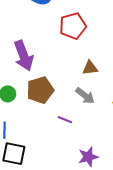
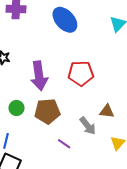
red pentagon: (73, 26) -> (81, 73), moved
brown triangle: (90, 68) -> (107, 111), moved

